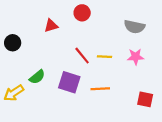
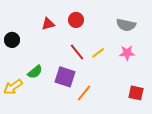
red circle: (82, 13) -> (76, 20), moved
yellow line: (105, 57) -> (98, 53), turned -40
orange line: (100, 89) -> (84, 93), moved, turned -48

